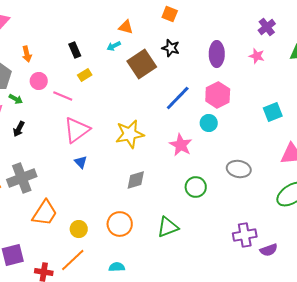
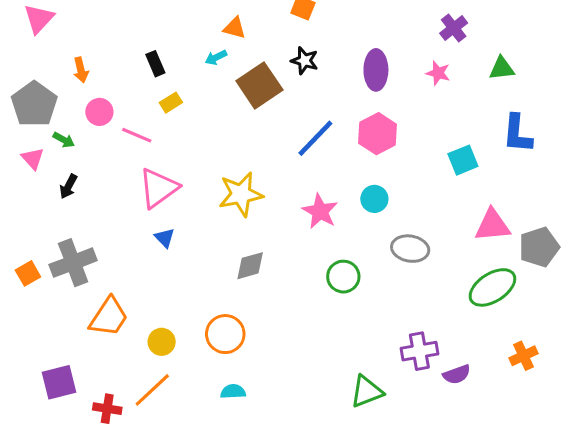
cyan circle: (209, 123) -> (374, 199), moved
green triangle: (168, 227) -> (367, 392), moved
cyan semicircle: (117, 267) -> (233, 392), moved

